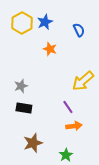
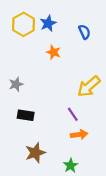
gray star: (21, 86) -> (16, 84), moved

